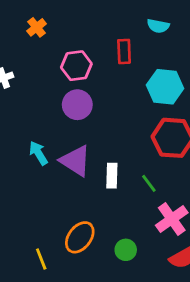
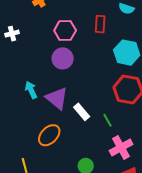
white rectangle: (112, 176) -> (82, 112), turned -48
orange ellipse: (80, 237) -> (49, 135), moved

